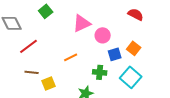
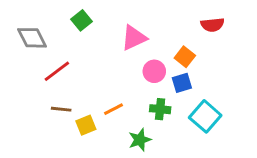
red semicircle: (136, 14) -> (212, 25), turned 147
pink circle: (103, 35) -> (154, 71), moved
orange square: (134, 48) -> (185, 57), moved
orange line: (71, 57) -> (114, 109), moved

